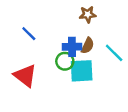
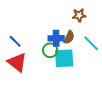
brown star: (88, 14) -> (79, 15), moved
blue line: (29, 34) -> (15, 41), moved

